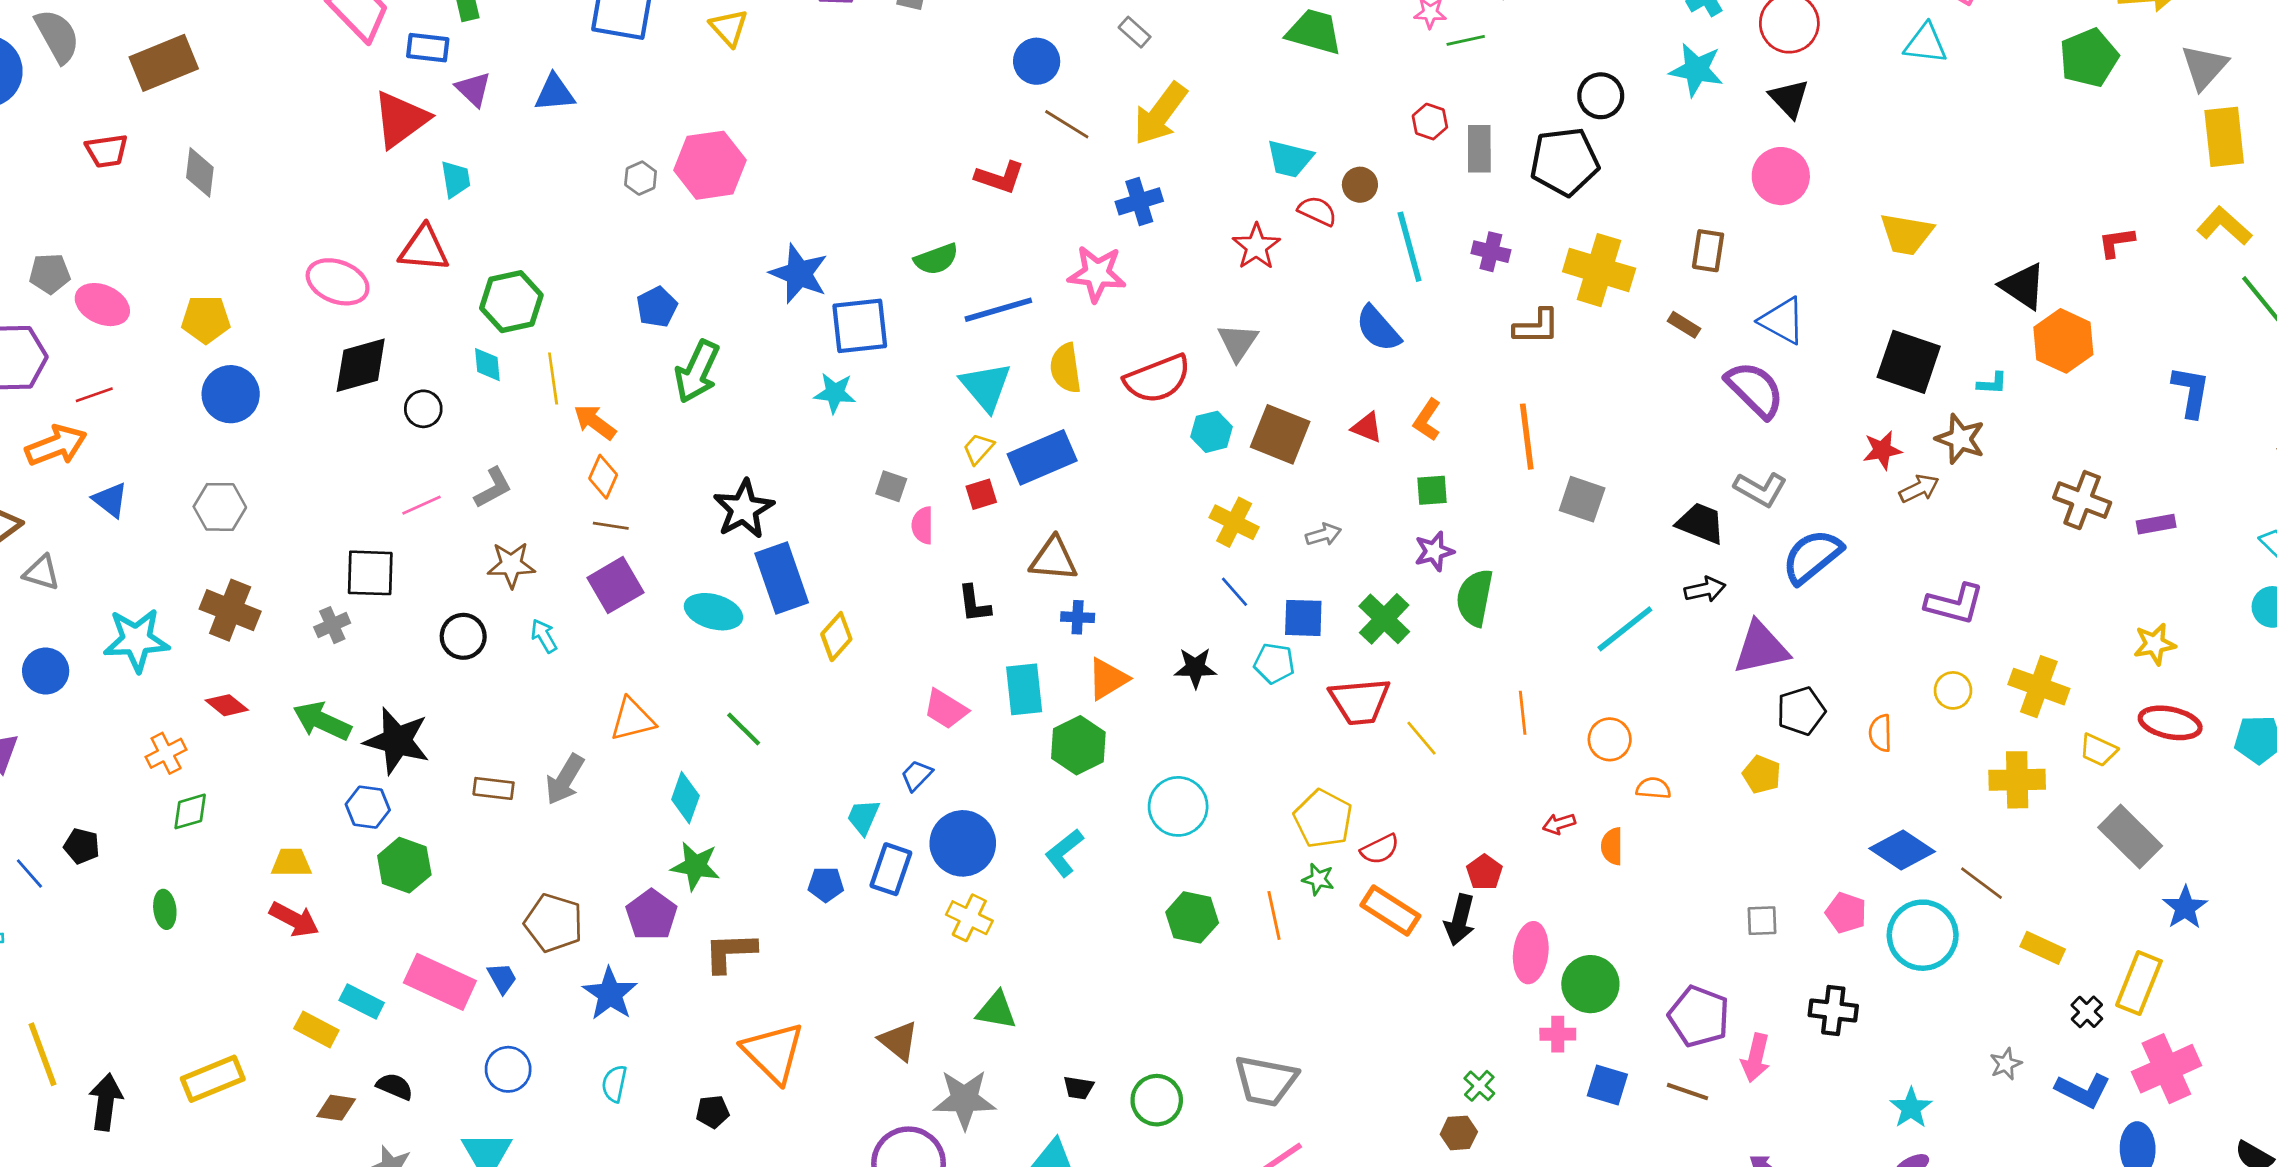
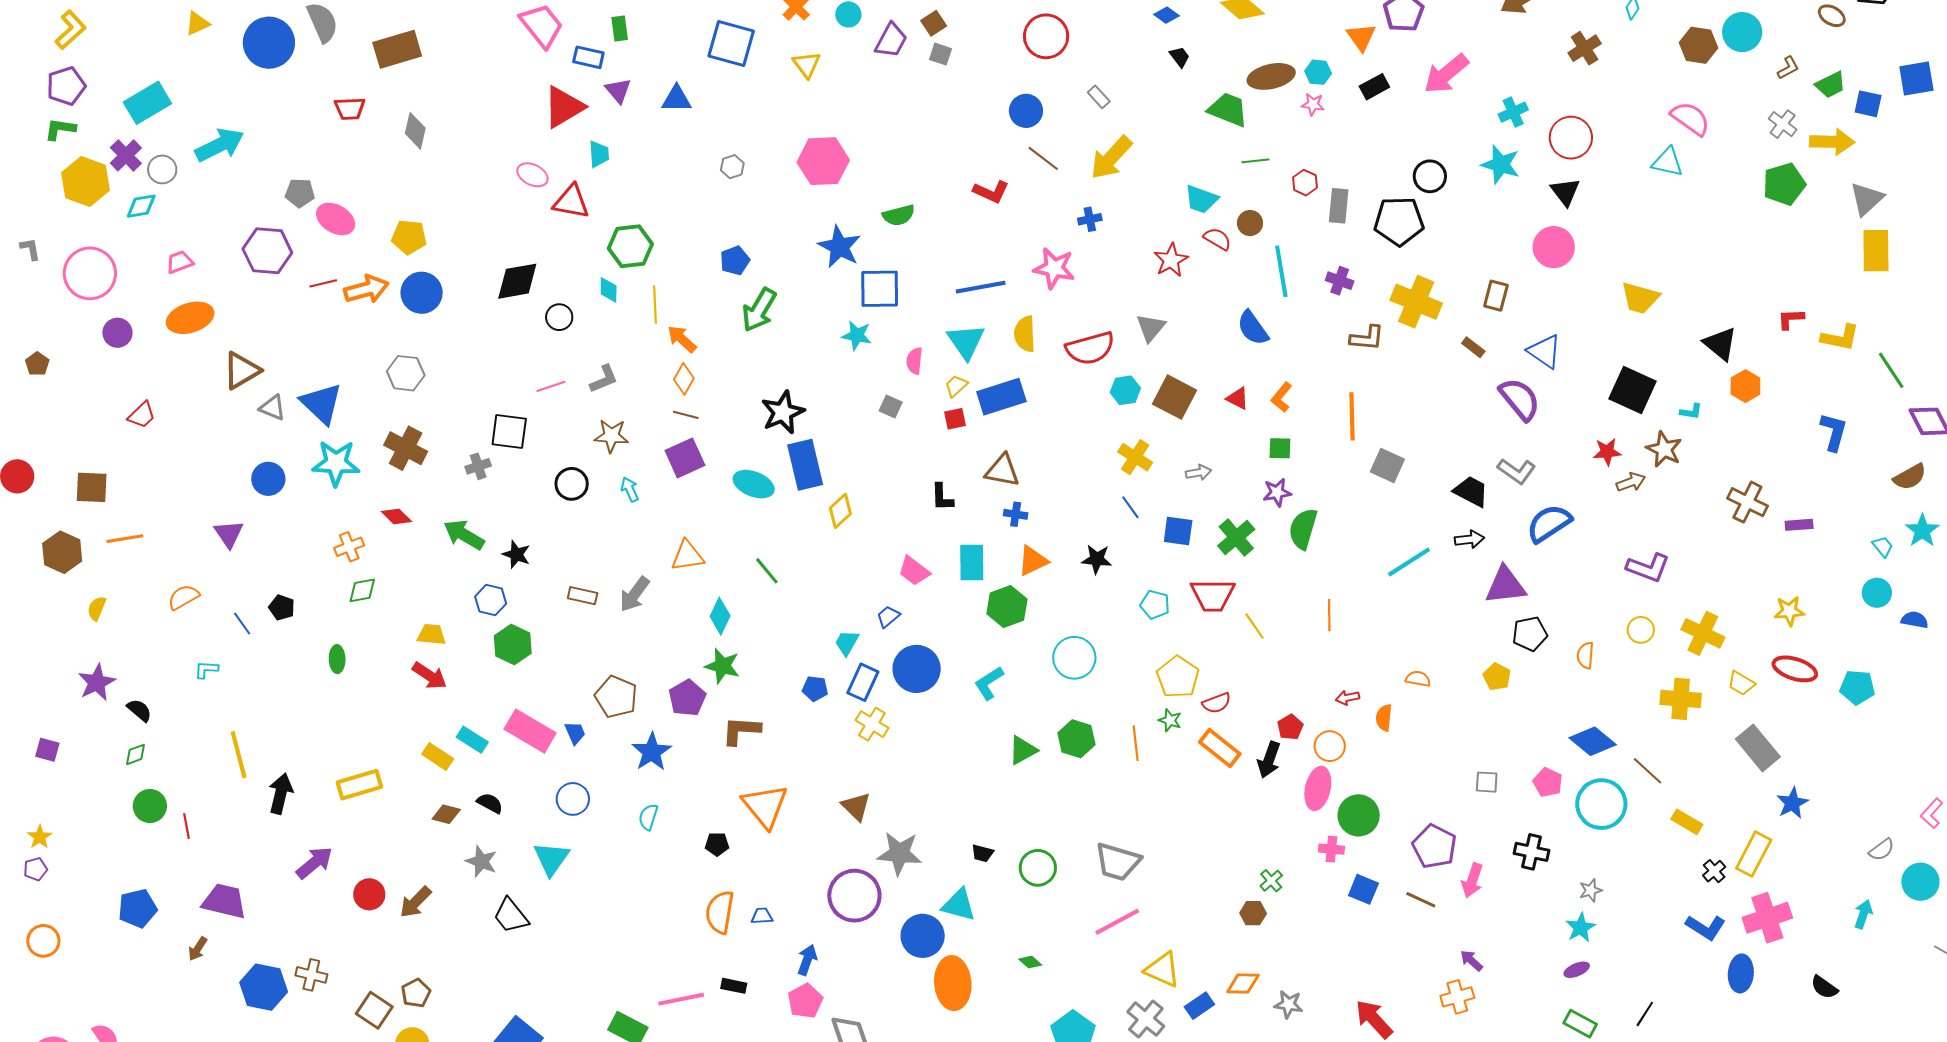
green line: (1466, 40) -> (1255, 161), moved
pink hexagon: (710, 165) -> (823, 161), moved
blue cross: (1139, 201) -> (1090, 219), size x0.7
yellow L-shape: (2224, 226) -> (1840, 338), moved, turned 144
green semicircle: (936, 259) -> (899, 215), moved
pink ellipse: (338, 282) -> (532, 175), moved, size x0.7
orange hexagon: (2063, 341) -> (1745, 386), size x0.7
orange arrow: (56, 445) -> (366, 289), moved
blue triangle: (110, 500) -> (321, 403), moved, size x1.6
pink semicircle: (923, 525) -> (914, 361), moved
cyan pentagon: (1274, 663) -> (1155, 605), moved
orange circle: (1610, 739) -> (1330, 746), moved
black star: (397, 741) -> (516, 554), size x0.6
yellow cross: (969, 918) -> (872, 724), moved
green triangle: (996, 1010) -> (1023, 750), moved, turned -44
gray star: (2006, 1064) -> (1591, 890), moved

